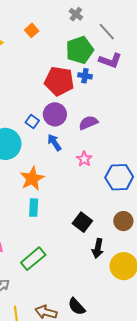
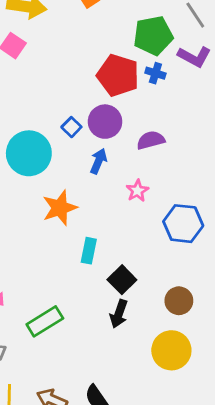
blue arrow: (54, 142) -> (98, 161), turned 48
cyan rectangle: (34, 208) -> (89, 251), moved
brown circle: (123, 221) -> (179, 301), moved
black arrow: (98, 248) -> (119, 314), moved

